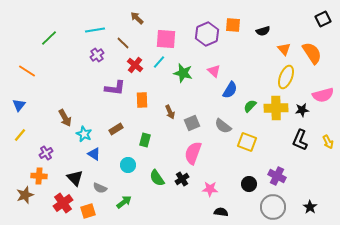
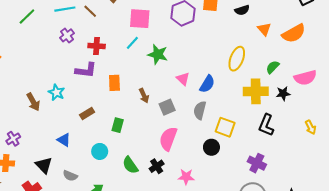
green line: (49, 38) -> (27, 16), moved
brown line: (123, 43) -> (90, 11), moved
orange semicircle: (312, 53) -> (294, 33), turned 95
red cross: (135, 65) -> (97, 46), moved, turned -35
pink triangle: (214, 71) -> (183, 79), moved
yellow ellipse: (286, 77) -> (237, 59), moved
blue semicircle: (230, 90) -> (207, 84), moved
green semicircle: (250, 106) -> (273, 67), moved
gray semicircle: (223, 126) -> (200, 110), turned 66
cyan star: (84, 134) -> (56, 92), moved
black L-shape: (300, 140) -> (266, 125), moved
black circle: (249, 184) -> (211, 147), moved

